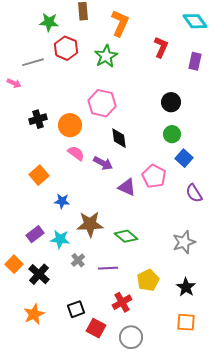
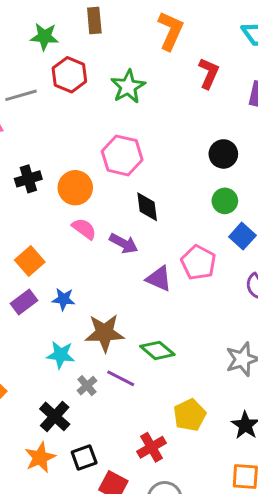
orange L-shape: (120, 23) -> (171, 31), moved
purple rectangle: (35, 234) -> (24, 302), moved
purple line: (108, 268) -> (121, 378), moved, turned 30
black cross: (39, 274) -> (55, 416), moved
orange star: (34, 314) -> (40, 457), moved

